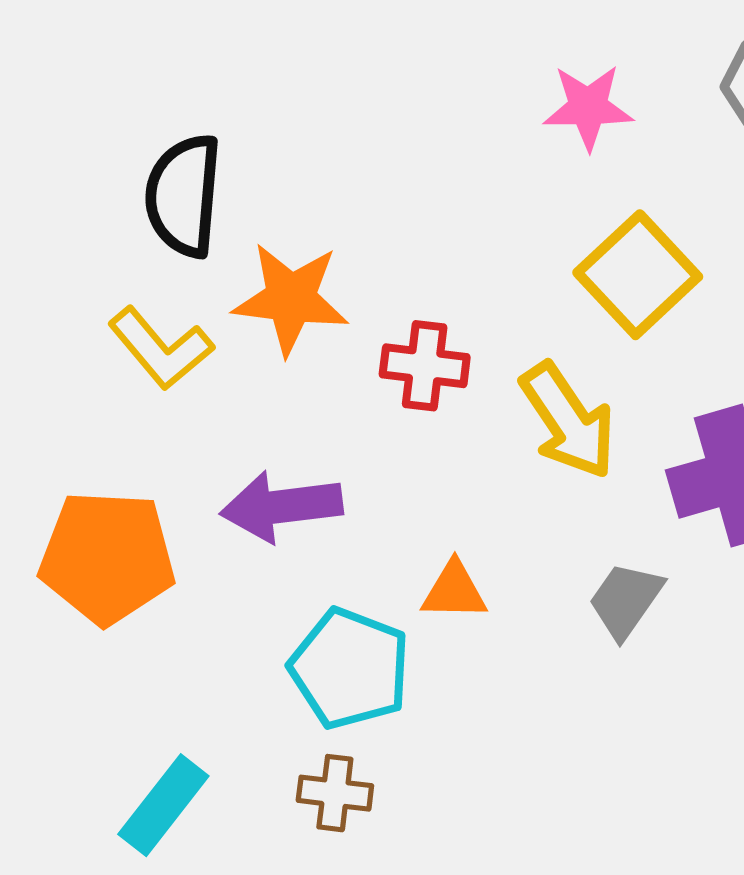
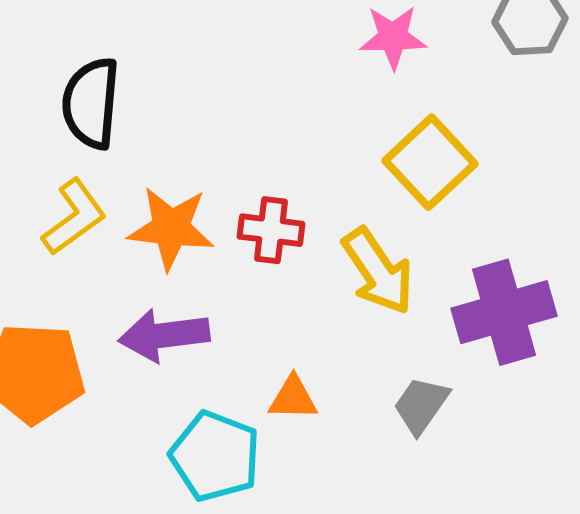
orange star: (291, 299) -> (171, 228), moved
yellow L-shape: (161, 348) -> (74, 217), turned -86

